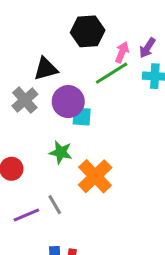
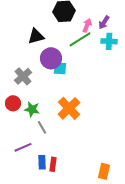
gray cross: (25, 100) -> (23, 76), moved
green star: (61, 152) -> (32, 109), moved
purple line: (26, 215) -> (23, 147), moved

